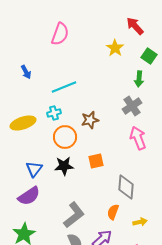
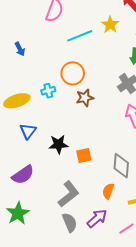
cyan line: (64, 87) -> (80, 36), moved
orange circle: (65, 137) -> (73, 73), moved
orange square: (96, 161) -> (84, 156), moved
blue triangle: (34, 169) -> (28, 131), moved

